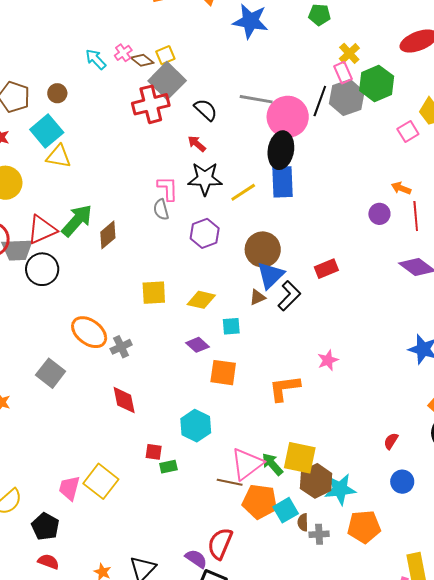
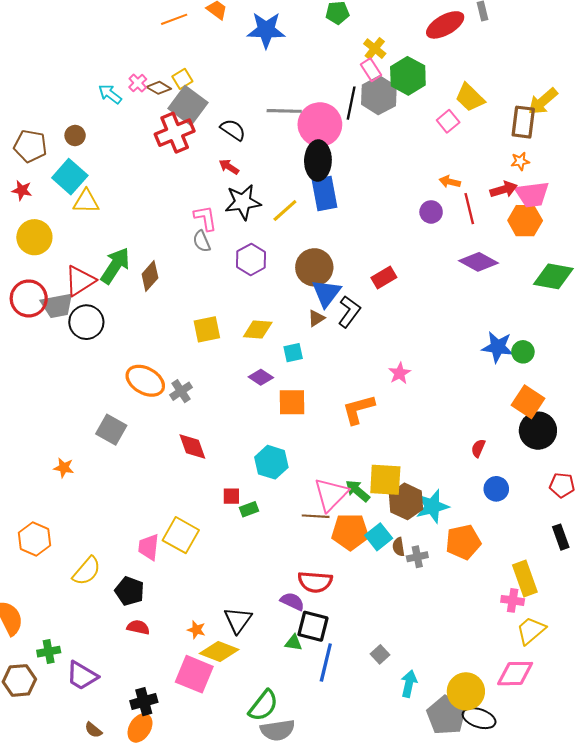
red semicircle: (220, 544) -> (315, 582), turned -100

